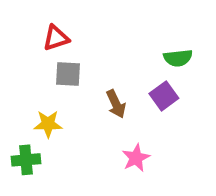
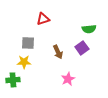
red triangle: (56, 38) -> (43, 19), moved
gray square: (68, 74) -> (28, 43), moved

